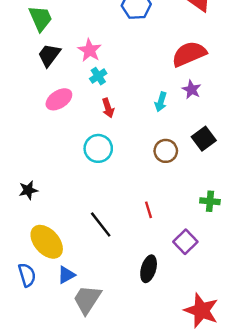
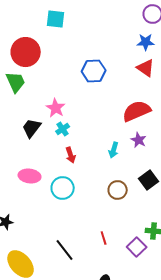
black trapezoid: (49, 55) -> (32, 128), moved
pink ellipse: (59, 99) -> (30, 176), moved, turned 40
purple square: (185, 242) -> (137, 247), moved

